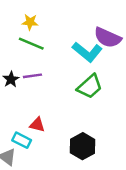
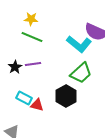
cyan rectangle: (22, 140) -> (24, 98), moved
black hexagon: (83, 146) -> (66, 96), moved

